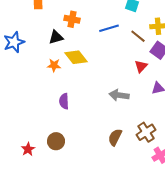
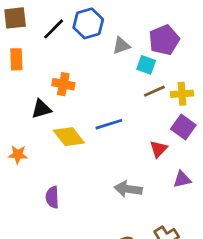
blue line: (109, 28) -> (109, 124), moved
brown line: (138, 36) -> (154, 91), moved, turned -63
orange star: (54, 65) -> (18, 155), moved

